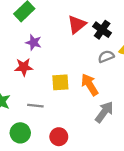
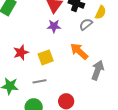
purple star: (34, 42) -> (54, 26), moved
yellow square: (60, 82) -> (46, 57), moved

